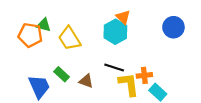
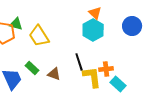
orange triangle: (123, 17) -> (95, 13), moved
cyan hexagon: (115, 32) -> (93, 30), moved
black line: (114, 68) -> (79, 62), turned 54

